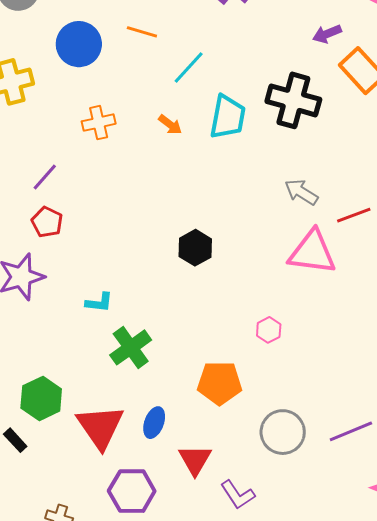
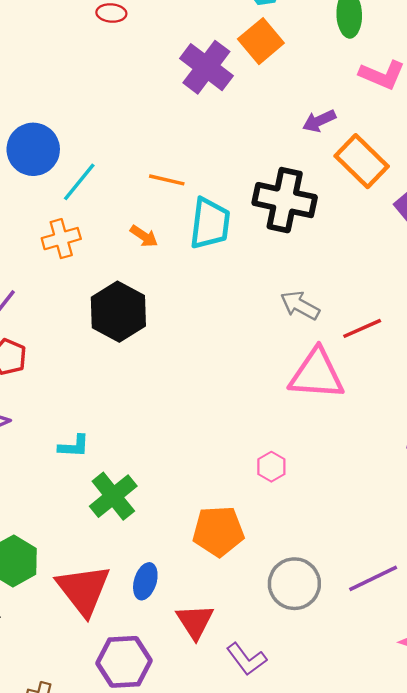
orange line: (142, 32) -> (167, 180), moved
cyan line: (189, 67) -> (79, 182), moved
black hexagon: (195, 248) -> (118, 312), moved, size x1.4

